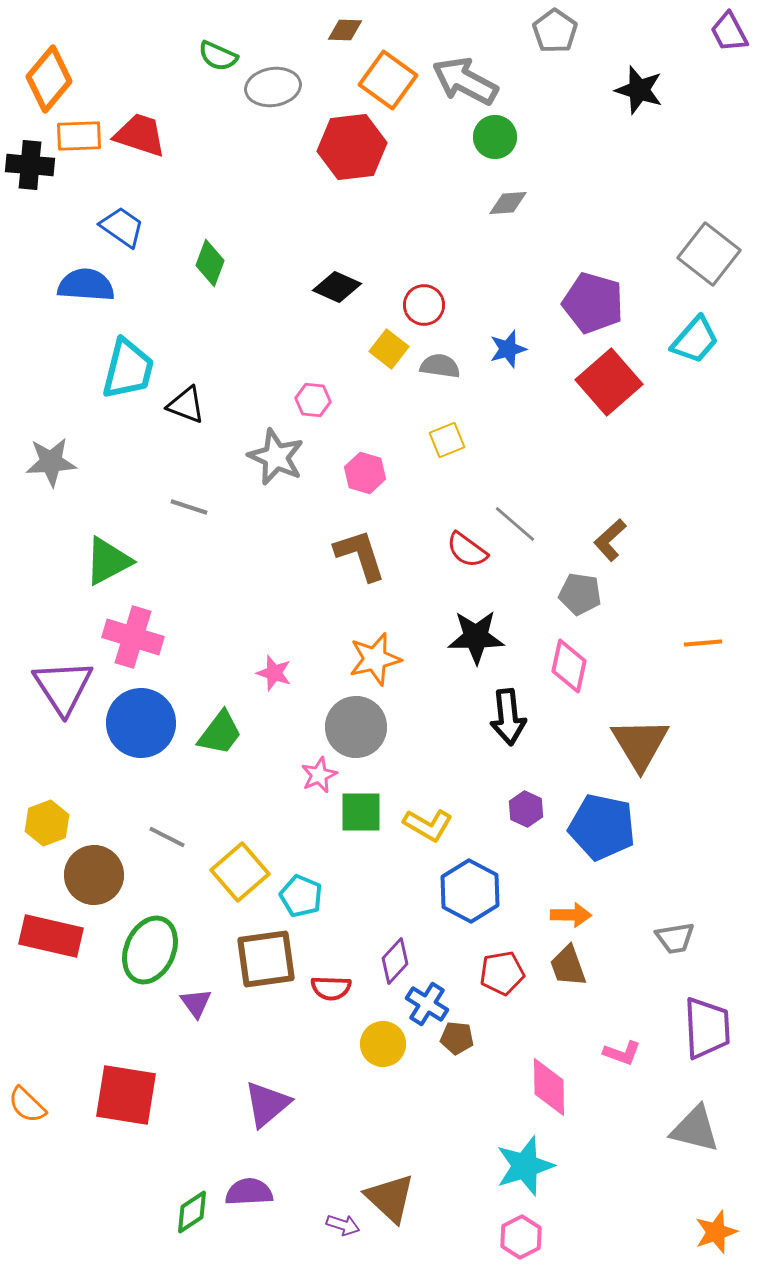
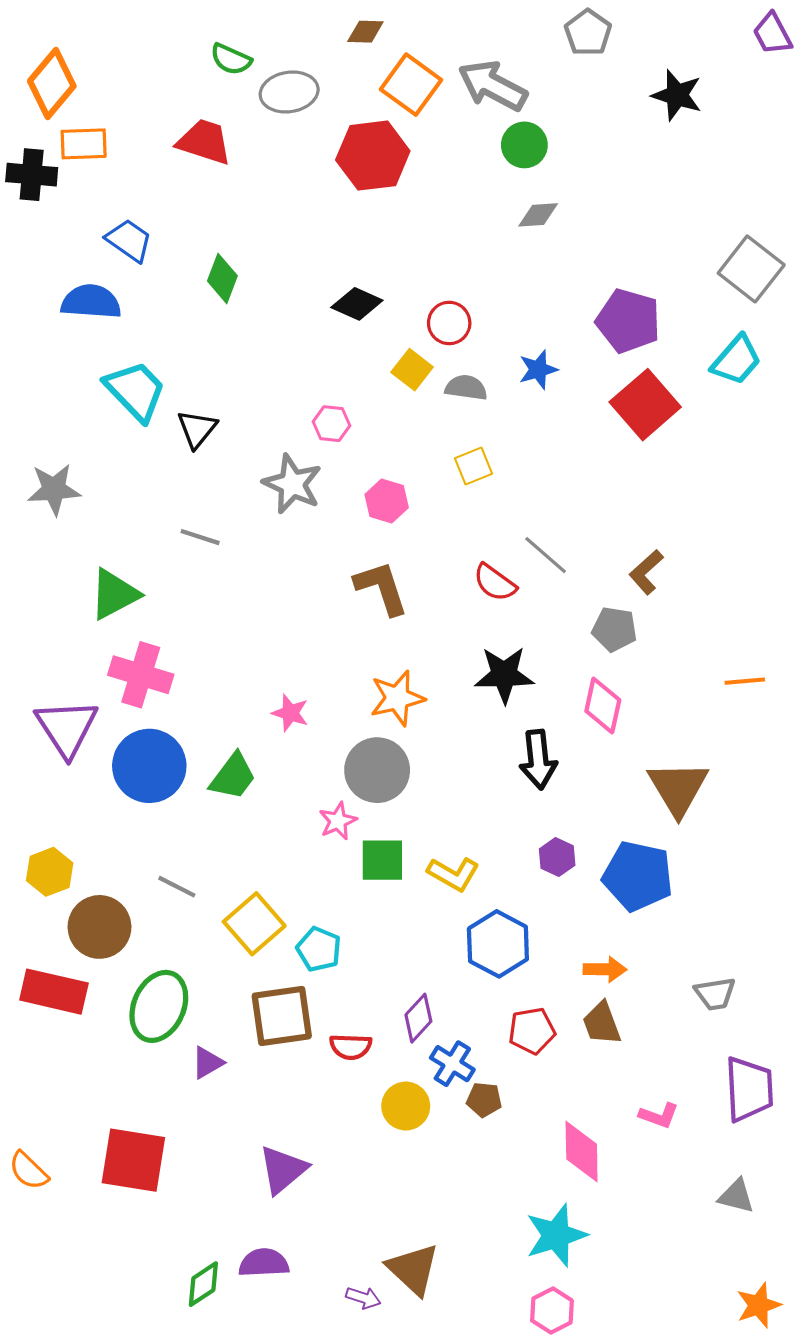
red trapezoid: (140, 135) -> (204, 142), moved
cyan trapezoid: (128, 369) -> (136, 391), turned -58
black triangle: (186, 405) -> (197, 429), turned 48
purple triangle: (196, 1003) -> (208, 1063), turned 36
gray triangle: (695, 1129) -> (736, 1196), size x0.7

